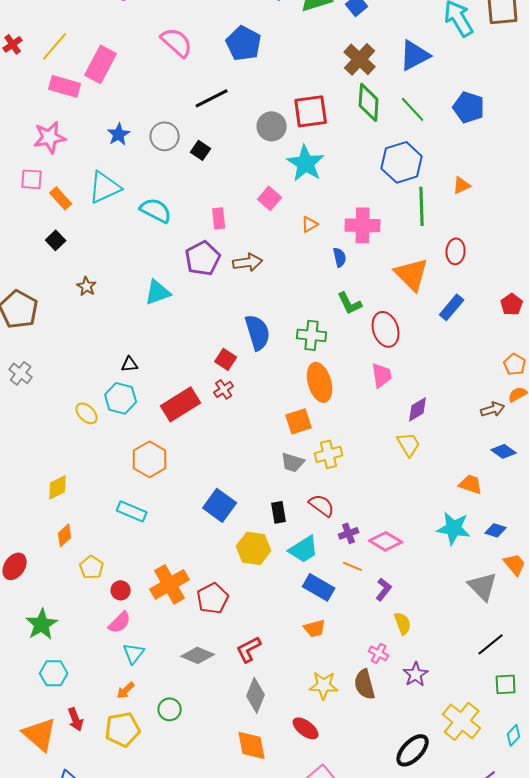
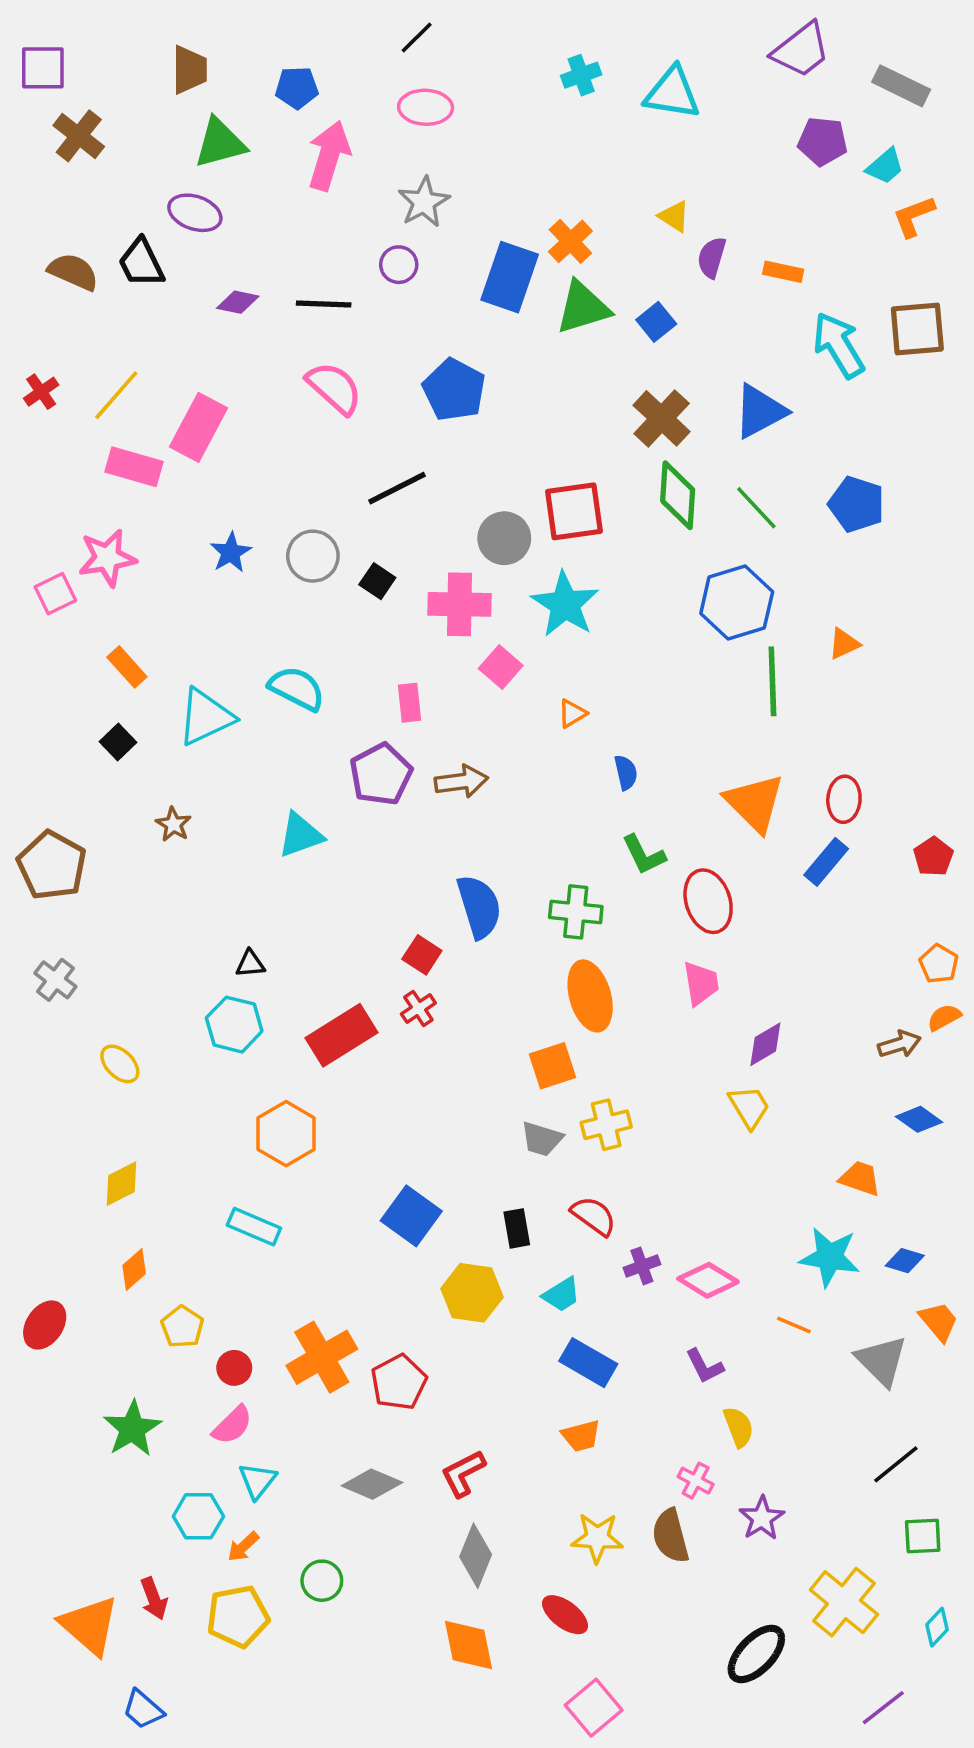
pink square: (32, 179) -> (55, 594), moved, turned -30
cyan triangle: (105, 187) -> (206, 717), moved
pink cross: (363, 225) -> (460, 604), moved
red ellipse: (456, 251) -> (844, 799), moved
yellow ellipse: (87, 413) -> (120, 1064), moved
cyan trapezoid: (304, 549) -> (561, 1295), size x0.7
orange line: (353, 566) -> (794, 1325), moved
purple L-shape: (384, 589) -> (705, 1366), turned 115
green star: (42, 624) -> (132, 1429), moved
cyan hexagon: (54, 673) -> (198, 1516), moved

